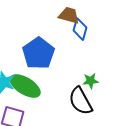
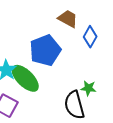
brown trapezoid: (69, 15) -> (68, 19), moved

